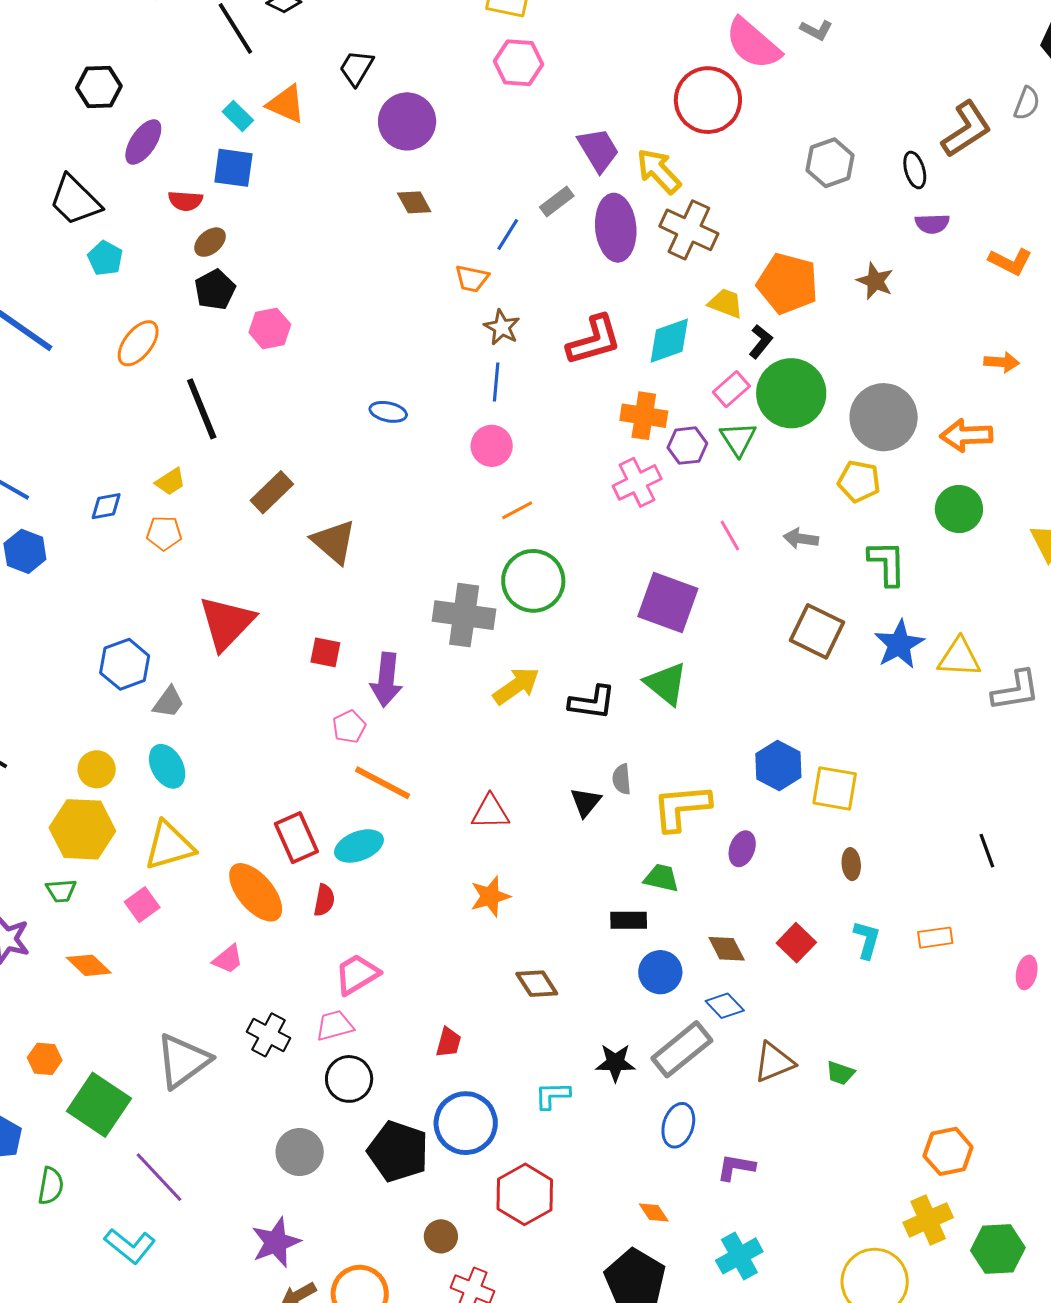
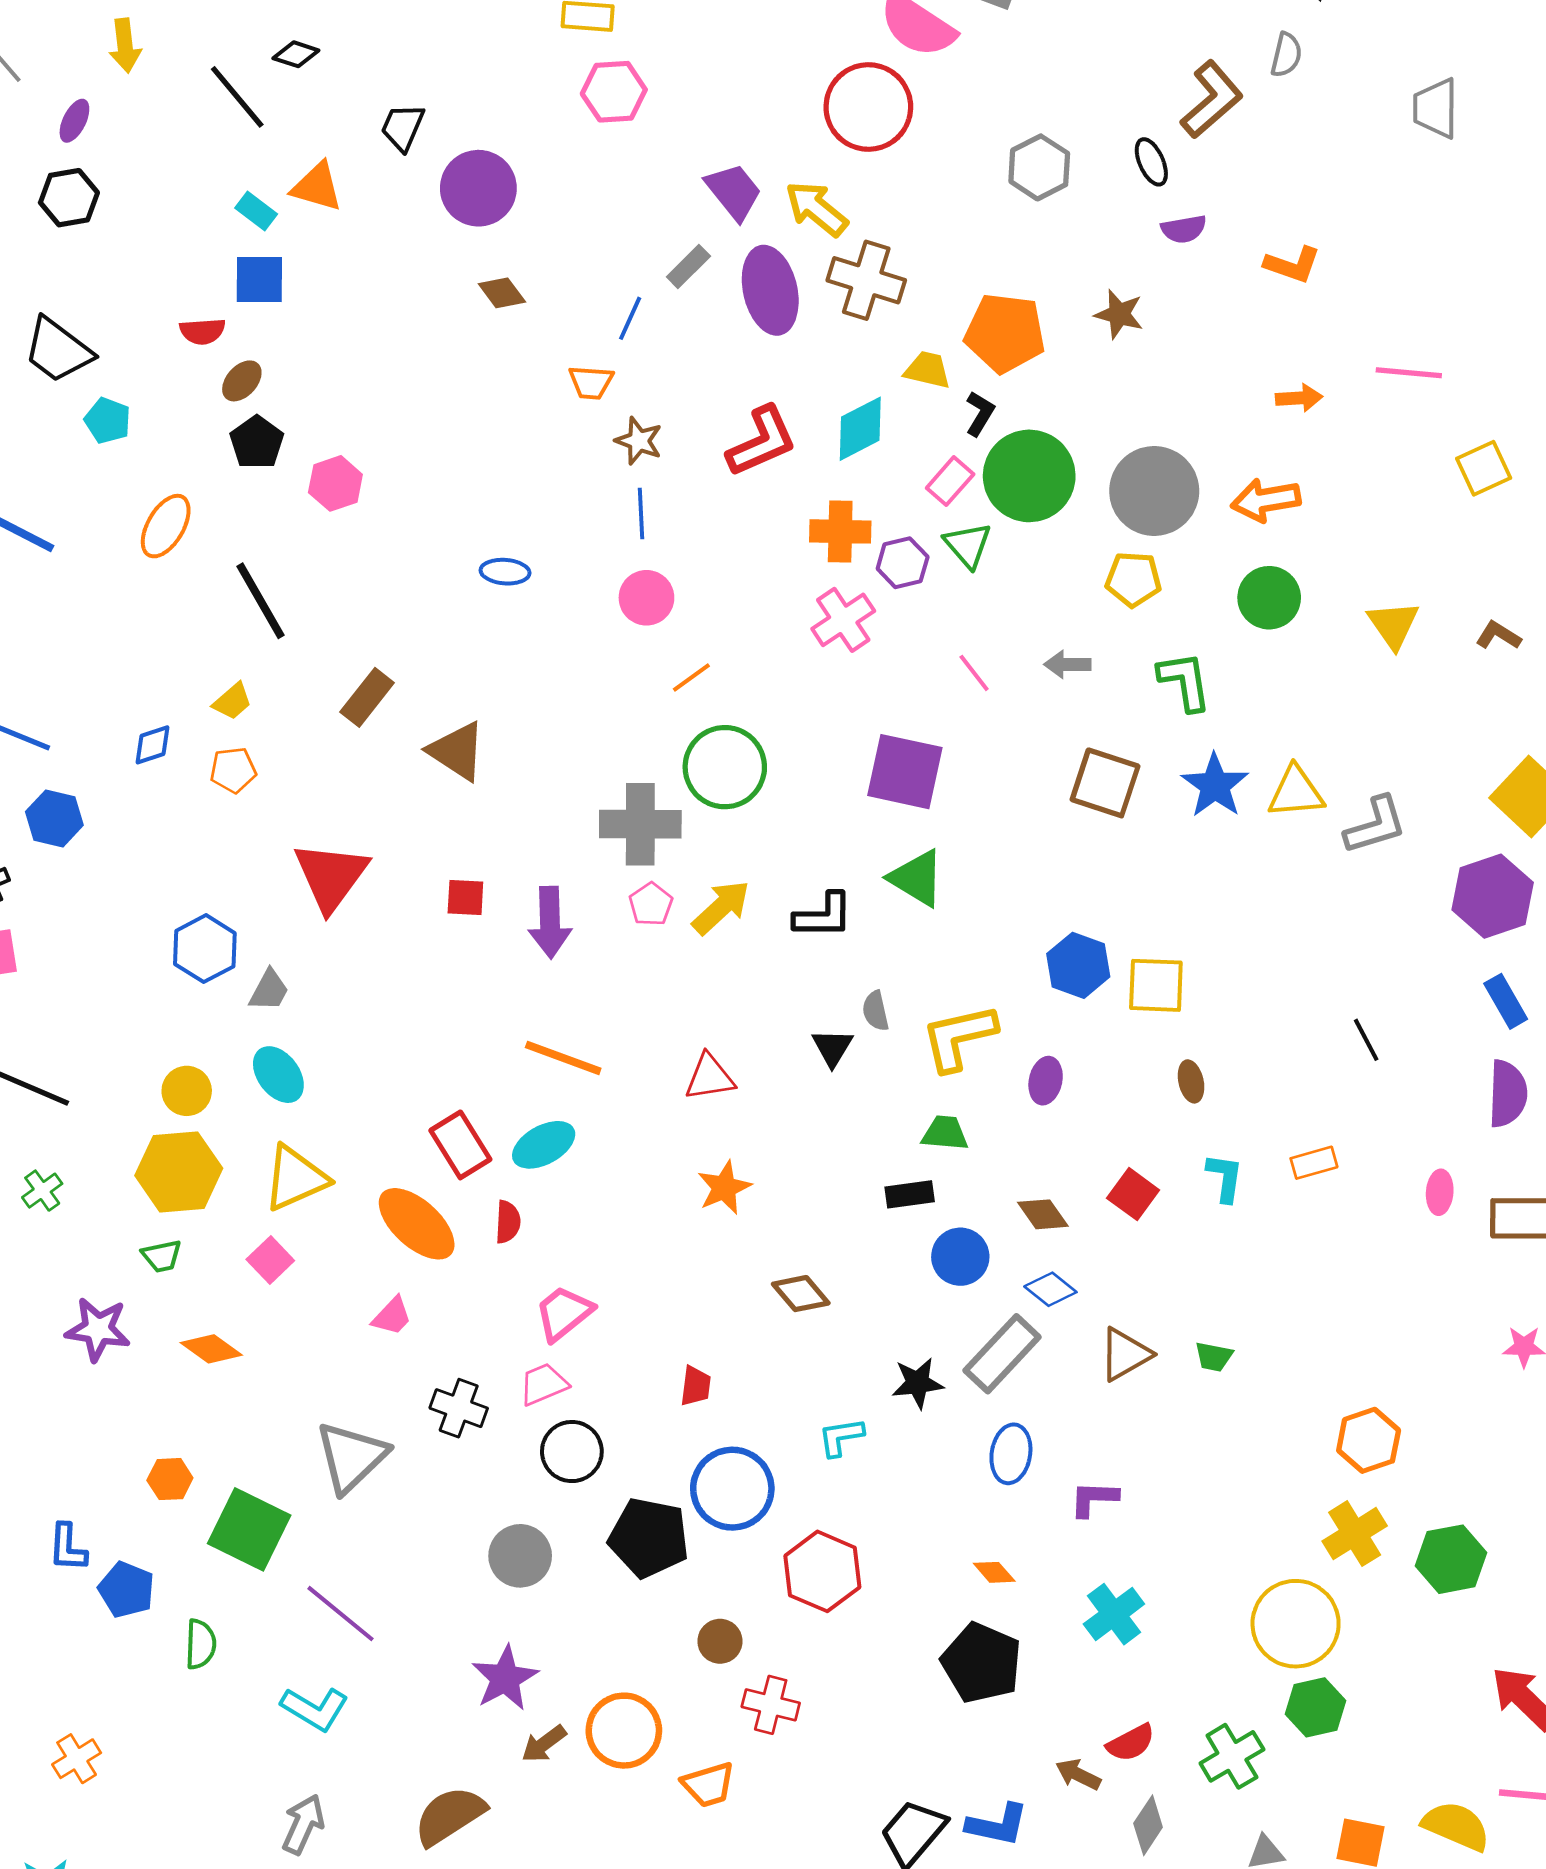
purple ellipse: (143, 142) -> (74, 121), moved, size x0.7
pink pentagon: (349, 727) -> (651, 904), moved

